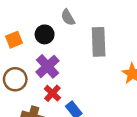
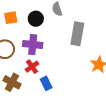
purple cross: (47, 66) -> (33, 45), turned 36

